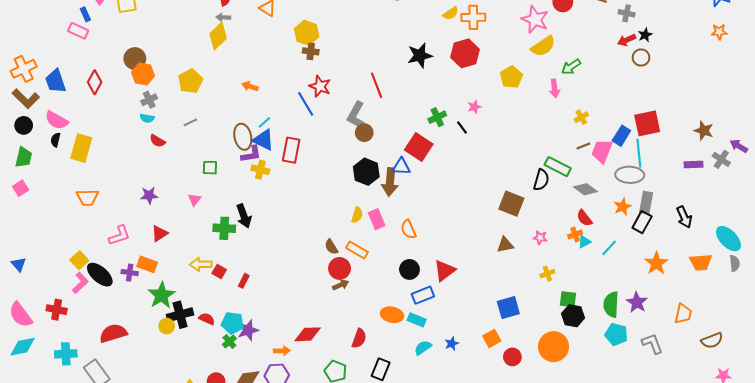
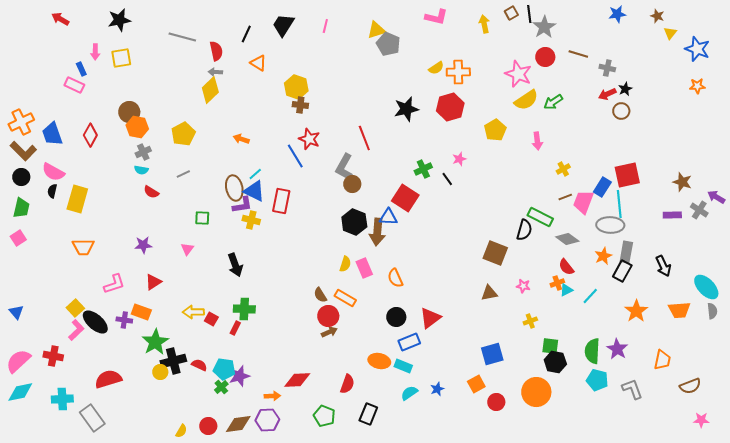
green arrow: (571, 67) -> (553, 102), moved
green cross: (224, 228) -> (244, 309), moved
pink semicircle: (21, 315) -> (18, 361), turned 84

